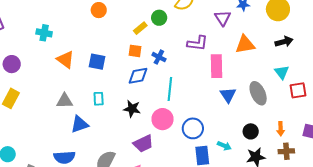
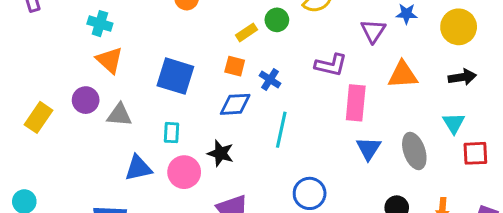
orange triangle: (66, 59) -> (110, 60), moved
blue square: (97, 62) -> (175, 76), size x1.4
purple circle: (12, 64) -> (86, 100), moved
gray triangle: (65, 101) -> (119, 115), moved
pink circle: (163, 119) -> (184, 172), moved

